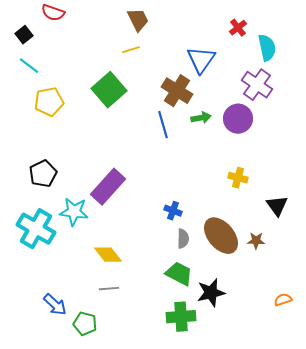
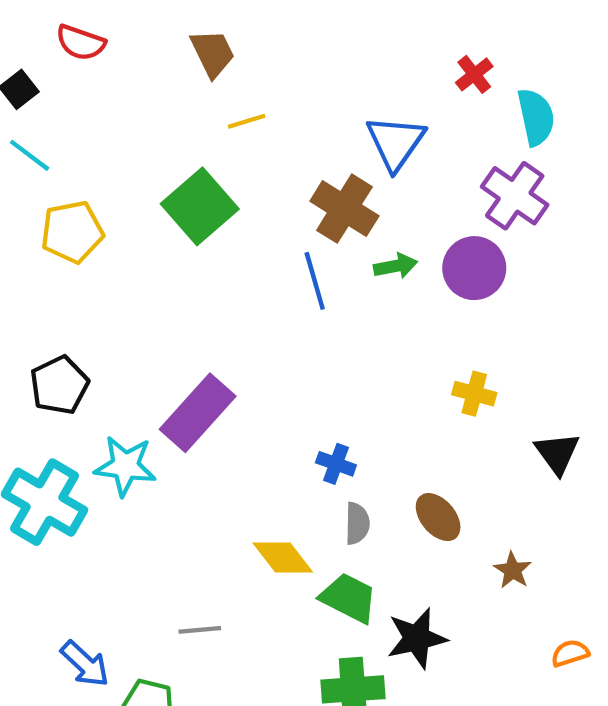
brown trapezoid: (138, 20) -> (213, 53), moved
brown ellipse: (221, 236) -> (438, 517), size x0.6
brown star: (256, 241) -> (513, 570), moved, turned 30
yellow diamond: (108, 255) -> (283, 557), moved

